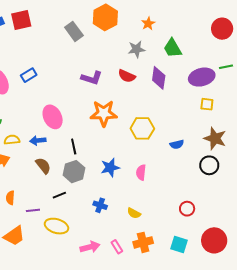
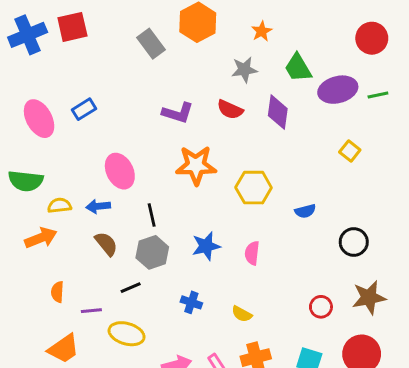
purple ellipse: (202, 77) -> (338, 90), moved
yellow square: (207, 104) -> (350, 151), turned 32
brown star: (215, 138) -> (369, 297), moved, turned -30

